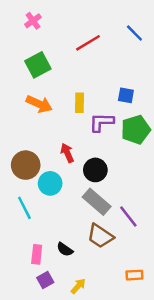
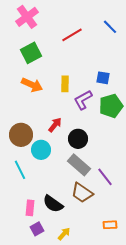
pink cross: (33, 21) -> (27, 17), size x1.6
purple L-shape: (101, 122) -> (83, 100), turned -30
red arrow: (67, 153) -> (55, 125), turned 63
black semicircle: (65, 249) -> (53, 204), size x1.5

